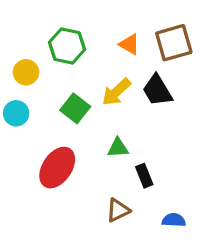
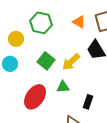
yellow arrow: (116, 92) -> (71, 62), moved
green triangle: (118, 148) -> (63, 87), moved
black rectangle: (144, 176) -> (88, 102), turned 40

